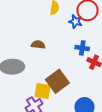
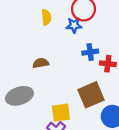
brown square: (57, 81) -> (91, 95), moved, turned 30

